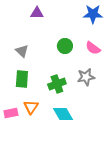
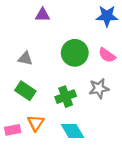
green circle: (65, 46) -> (75, 53), size x1.5
gray triangle: (22, 51) -> (25, 59), turned -32
green rectangle: (22, 79) -> (25, 91), turned -60

